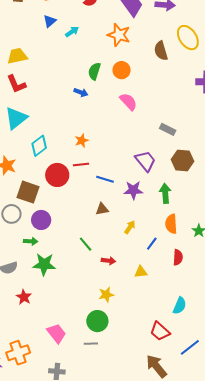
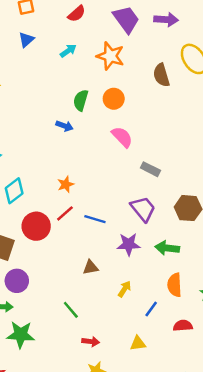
cyan arrow: (72, 32) -> (68, 51), moved
gray rectangle: (168, 129) -> (150, 169), moved
red line: (81, 165) -> (65, 213), turned -35
blue line: (105, 179) -> (95, 219), moved
green arrow: (165, 193) -> (167, 248), turned -78
red semicircle: (178, 257) -> (183, 326), turned -98
red arrow: (109, 261) -> (91, 342), moved

